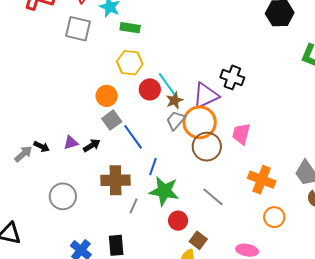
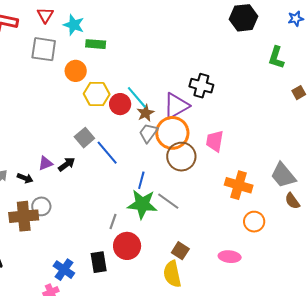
yellow hexagon: (130, 63) -> (97, 94), moved
orange circle: (107, 96) -> (76, 71), moved
black arrow: (42, 147) -> (25, 178), moved
blue line: (153, 167) -> (141, 180), moved
brown cross: (115, 180) -> (24, 216), moved
gray circle: (63, 196) -> (41, 206), moved, size x0.7
gray line: (213, 197) -> (168, 201), moved
red circle: (178, 221) -> (127, 246), moved, size x1.4

